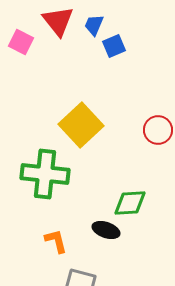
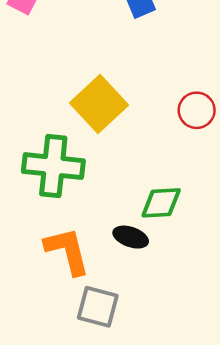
orange L-shape: (56, 241) -> (67, 251), size x1.6

